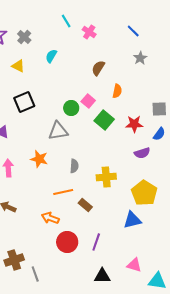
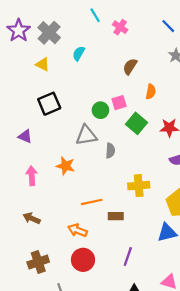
gray cross: (24, 37) -> (49, 33), size x1.5
pink square: (88, 101) -> (119, 103), turned 32
gray semicircle: (74, 166) -> (110, 151), moved
brown rectangle: (85, 205) -> (116, 216), turned -40
red circle: (67, 242) -> (83, 260), moved
brown cross: (14, 260) -> (38, 262), moved

